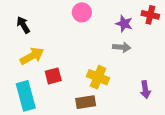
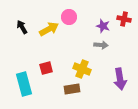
yellow arrow: (32, 56) -> (49, 29), moved
purple arrow: (145, 90) -> (120, 79), size x1.5

